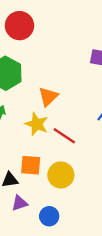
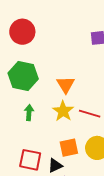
yellow star: (37, 124) -> (63, 111), turned 30

